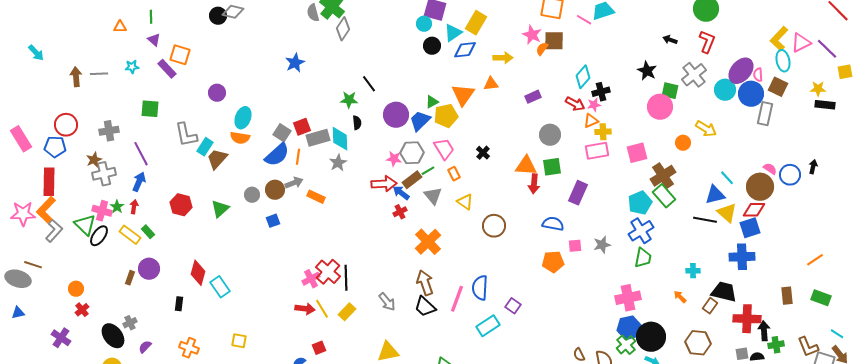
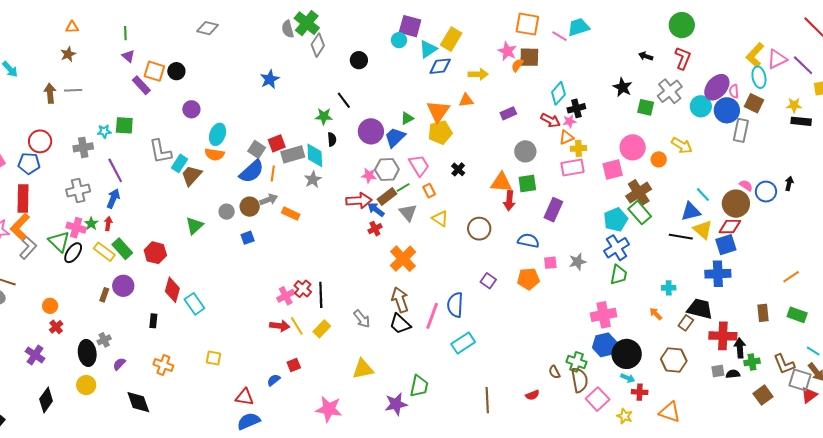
black circle: (218, 16) -> (176, 71), moved
orange triangle: (120, 27) -> (72, 27), moved
black circle: (432, 46) -> (359, 60), moved
cyan star: (132, 67) -> (104, 131), moved
pink circle: (660, 107) -> (633, 147), moved
yellow pentagon: (446, 116) -> (440, 132), moved
brown star: (94, 160) -> (68, 54), moved
red hexagon: (181, 205) -> (155, 253), moved
brown circle: (494, 226) -> (479, 229), moved
green rectangle: (148, 232) -> (122, 249), size x1.5
red cross: (328, 272) -> (303, 289), size x0.7
purple square: (513, 306) -> (488, 281), moved
black ellipse: (113, 336) -> (87, 353), turned 30
green cross: (626, 345) -> (576, 362), moved, turned -30

